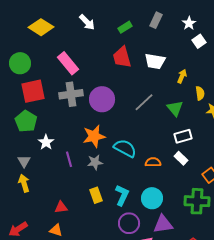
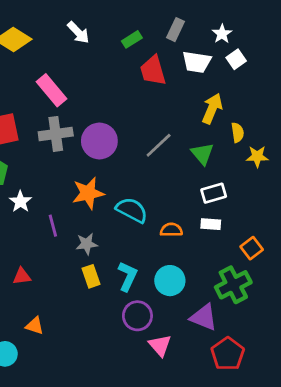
red trapezoid: (122, 57) -> (153, 70), moved
white trapezoid: (155, 61) -> (197, 62), moved
yellow arrow: (182, 76) -> (212, 109), size x1.5
white rectangle: (181, 158) -> (211, 224), turned -40
gray star: (95, 162) -> (87, 244), moved
green cross: (197, 201) -> (233, 285), turned -30
red triangle: (61, 207) -> (22, 276), moved
purple triangle: (163, 224) -> (204, 317), moved, turned 30

